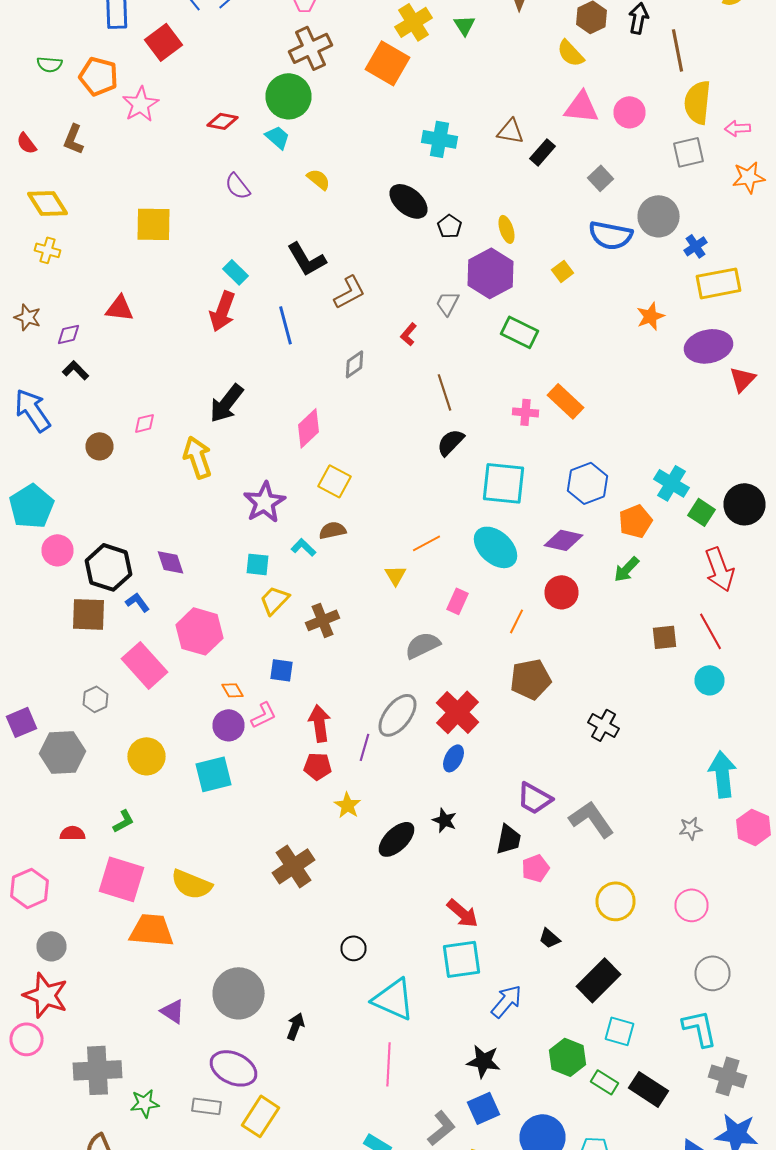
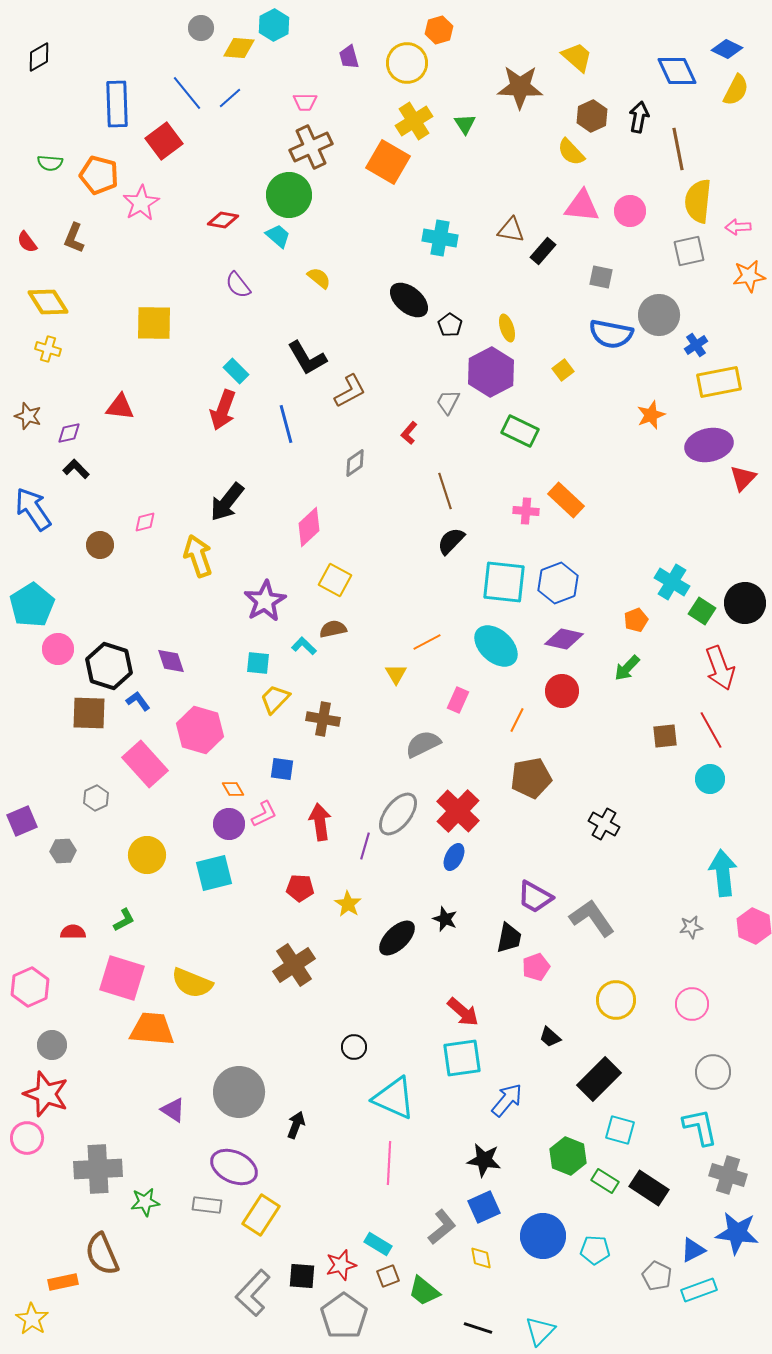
gray square: (600, 178) -> (601, 277), turned -35
blue hexagon: (588, 483) -> (558, 583), moved
orange pentagon: (636, 521) -> (636, 620), size x0.7
brown cross: (322, 620) -> (323, 719), turned 32
gray hexagon: (62, 752) -> (63, 851), size x0.6
red pentagon: (318, 766) -> (300, 888), moved

